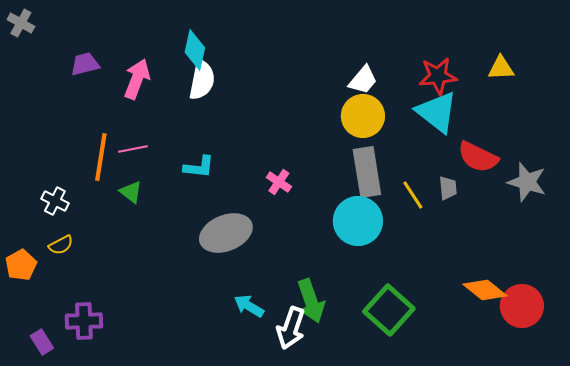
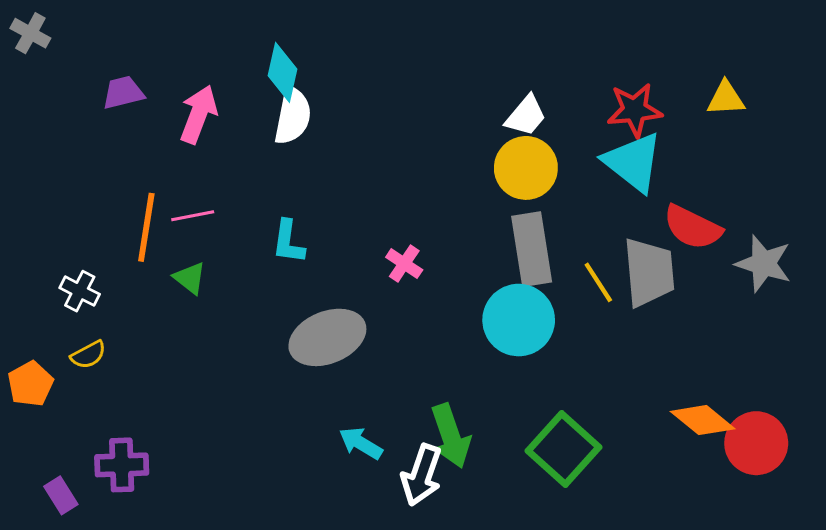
cyan L-shape: (199, 167) -> (288, 242), turned 92
gray trapezoid: (448, 188) -> (649, 272), size x2.0

